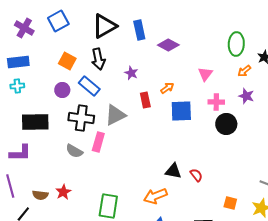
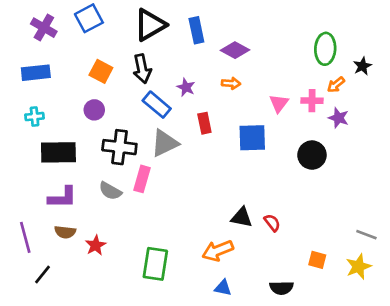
pink triangle: (205, 74) -> (279, 103), moved
cyan cross: (17, 86) -> (35, 117), moved
blue rectangle: (89, 86) -> (157, 105), moved
orange arrow: (167, 88) -> (231, 83), moved, turned 40
pink cross: (216, 102) -> (312, 101), moved
purple L-shape: (20, 153) -> (62, 198), moved
brown semicircle: (40, 195) -> (65, 232), moved

